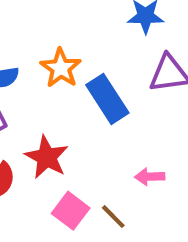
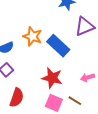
red star: (47, 157) -> (52, 78), moved

